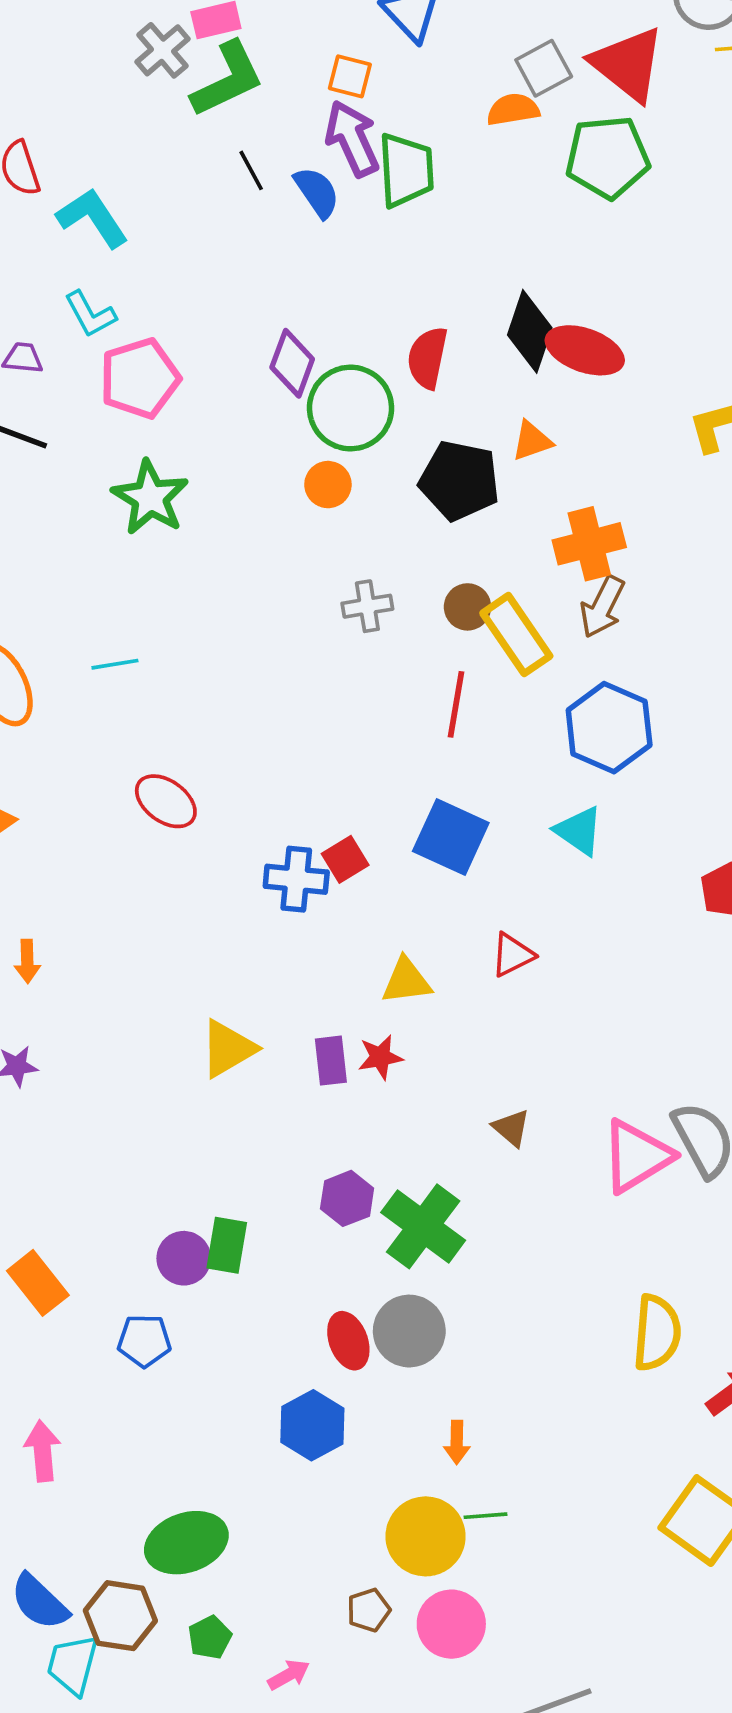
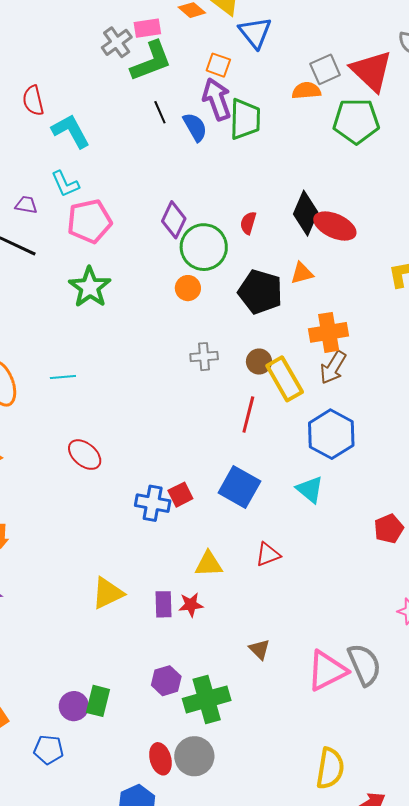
red semicircle: (427, 358) -> (248, 223), size x0.7
green cross: (423, 1226) -> (207, 699), turned 33

